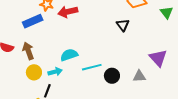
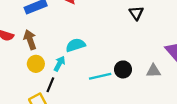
cyan line: (92, 67) -> (100, 76), moved
cyan arrow: (55, 72) -> (59, 64), turned -48

